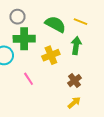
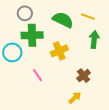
green arrow: (76, 46) -> (94, 39), moved
yellow arrow: (74, 103) -> (75, 98), moved

